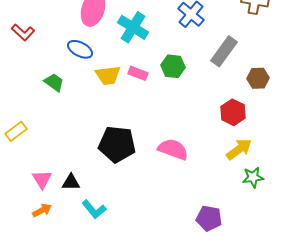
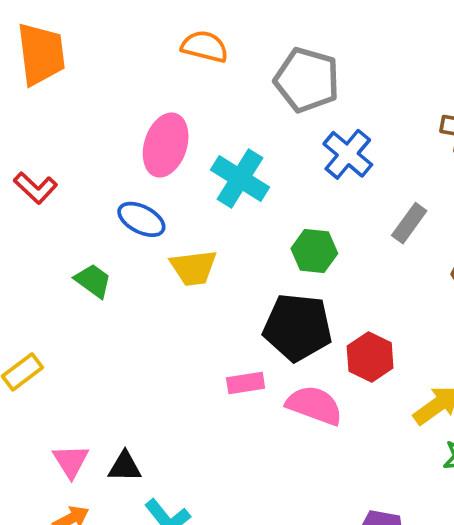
gray rectangle: (224, 51) -> (409, 223), size x0.7
pink rectangle: (138, 73) -> (246, 383), moved, turned -30
red hexagon: (233, 112) -> (370, 357), moved
black pentagon: (117, 144) -> (298, 327), moved

